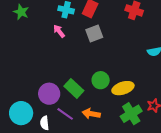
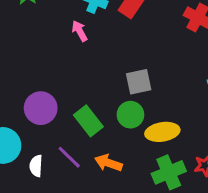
gray square: (94, 33) -> (139, 82), moved
purple circle: (49, 94) -> (41, 108), moved

